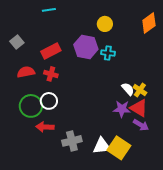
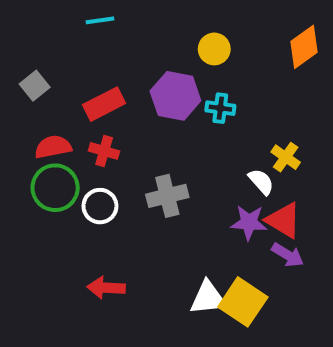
yellow cross: (140, 90) -> (286, 157), moved
green circle: (31, 106) -> (55, 188), moved
red arrow: (45, 127) -> (106, 288), moved
gray cross: (72, 141) -> (167, 196), moved

